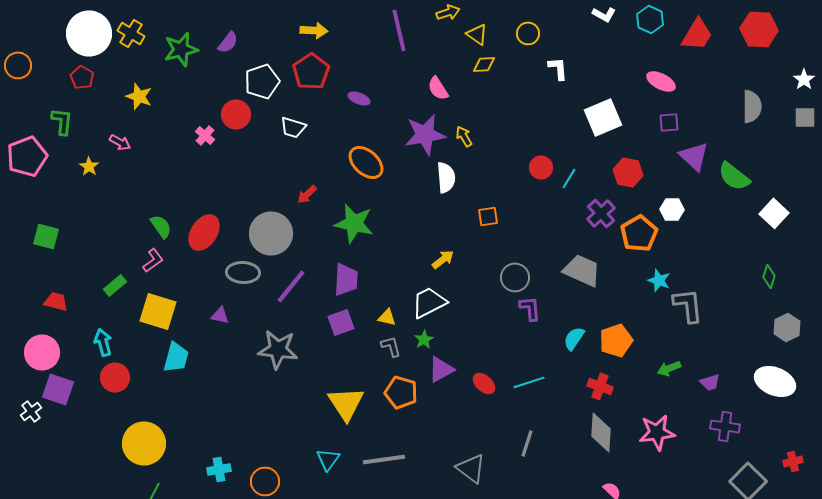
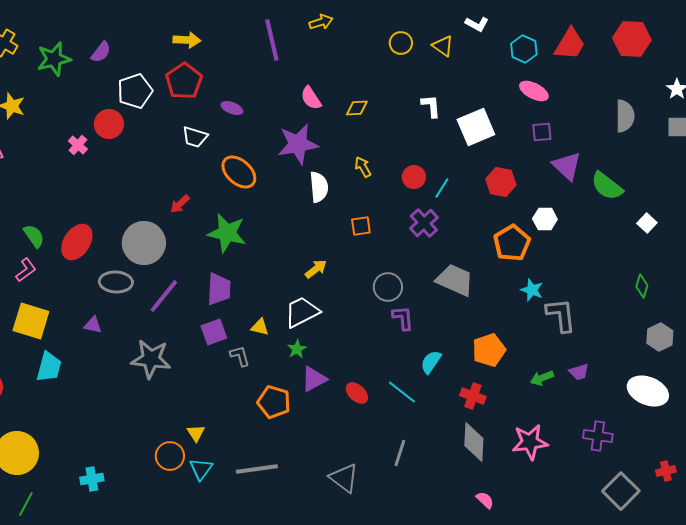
cyan hexagon: (650, 19) -> (524, 49), moved
yellow triangle: (477, 34) -> (443, 46), moved
yellow diamond: (484, 64) -> (357, 108), moved
white L-shape: (558, 68) -> (431, 106), moved
white trapezoid: (293, 127) -> (195, 137), moved
yellow arrow: (464, 136) -> (363, 167), moved
purple cross: (601, 213) -> (424, 223), moved
white square: (774, 213) -> (647, 223), size x0.7
cyan semicircle: (574, 338) -> (431, 362), moved
gray L-shape: (391, 346) -> (240, 356), moved
cyan line: (529, 382) -> (402, 392), turned 56
purple trapezoid: (710, 382) -> (579, 372), moved
yellow triangle: (346, 403) -> (196, 433), moved, size x0.5
orange circle: (265, 481) -> (170, 456), moved

